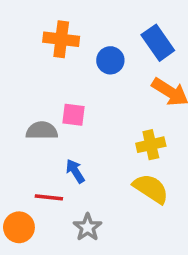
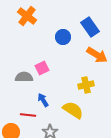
orange cross: (61, 39) -> (27, 16), moved, turned 30
pink square: (73, 115) -> (42, 68), turned -32
yellow semicircle: (151, 189) -> (73, 110), moved

